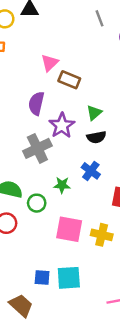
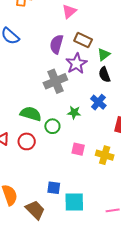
brown rectangle: (69, 80) -> (83, 40), moved
black semicircle: (96, 137) -> (104, 75), turned 77
pink square: (69, 229) -> (78, 149), size x0.6
cyan square: (69, 278) -> (74, 202), moved

